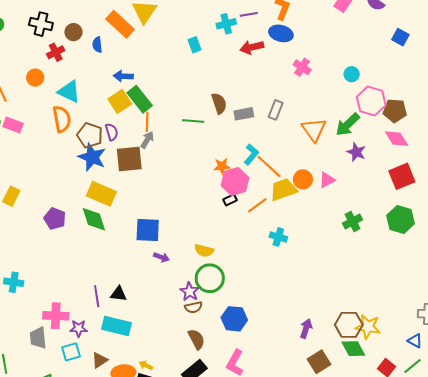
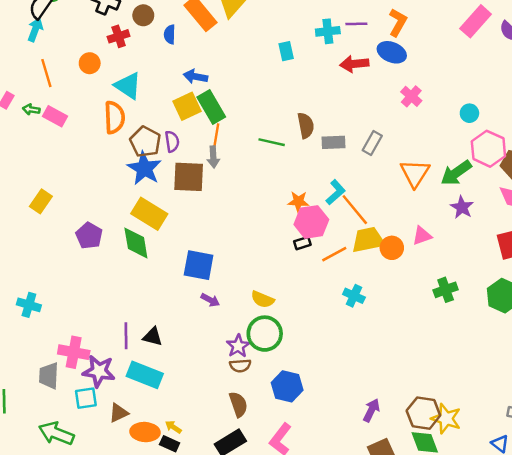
gray arrow: (147, 140) -> (213, 157), turned 138
orange circle: (303, 179) -> (392, 248), moved
purple star: (79, 328) -> (99, 371), size x1.5

